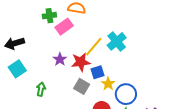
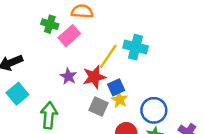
green cross: (49, 16) -> (50, 24), turned 32
cyan cross: (117, 41) -> (136, 47), turned -30
yellow star: (108, 84) -> (120, 100), moved
green arrow: (41, 89) -> (49, 115), size x1.5

